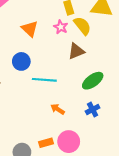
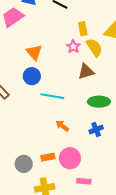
orange triangle: (30, 29) -> (34, 52), moved
green ellipse: (93, 81) -> (99, 102), turned 30

